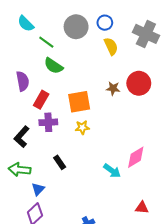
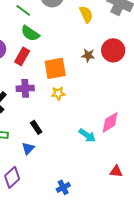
red rectangle: (41, 100) -> (22, 56), moved
blue triangle: (38, 189) -> (28, 148), moved

